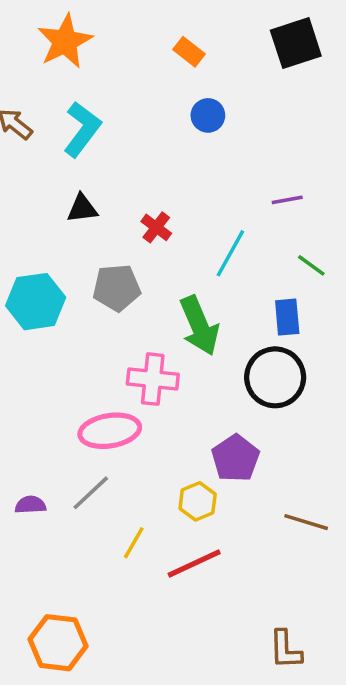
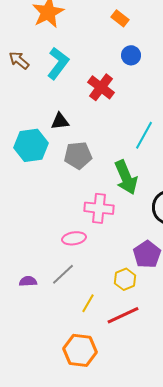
black triangle: (82, 208) -> (60, 121), moved
red cross: (156, 227) -> (101, 87), moved, size x1.5
cyan hexagon: (36, 302) -> (31, 145), moved
pink ellipse: (110, 431) -> (74, 238), size x0.7
orange hexagon: (58, 643) -> (80, 350), moved

